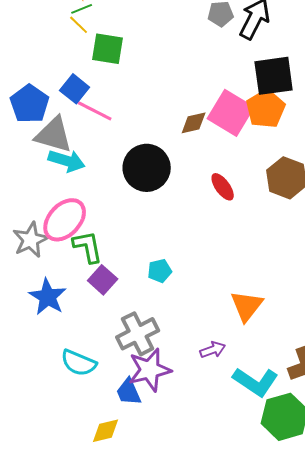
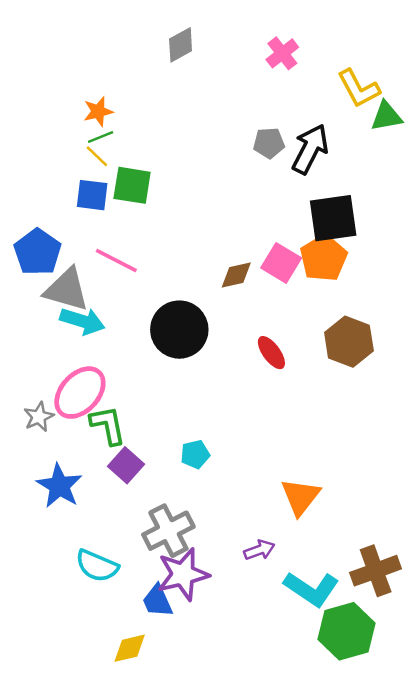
blue square: (75, 89) -> (92, 195), moved, turned -32
pink square: (231, 113) -> (281, 263), size x0.7
gray star: (31, 240) -> (39, 417), size x0.7

